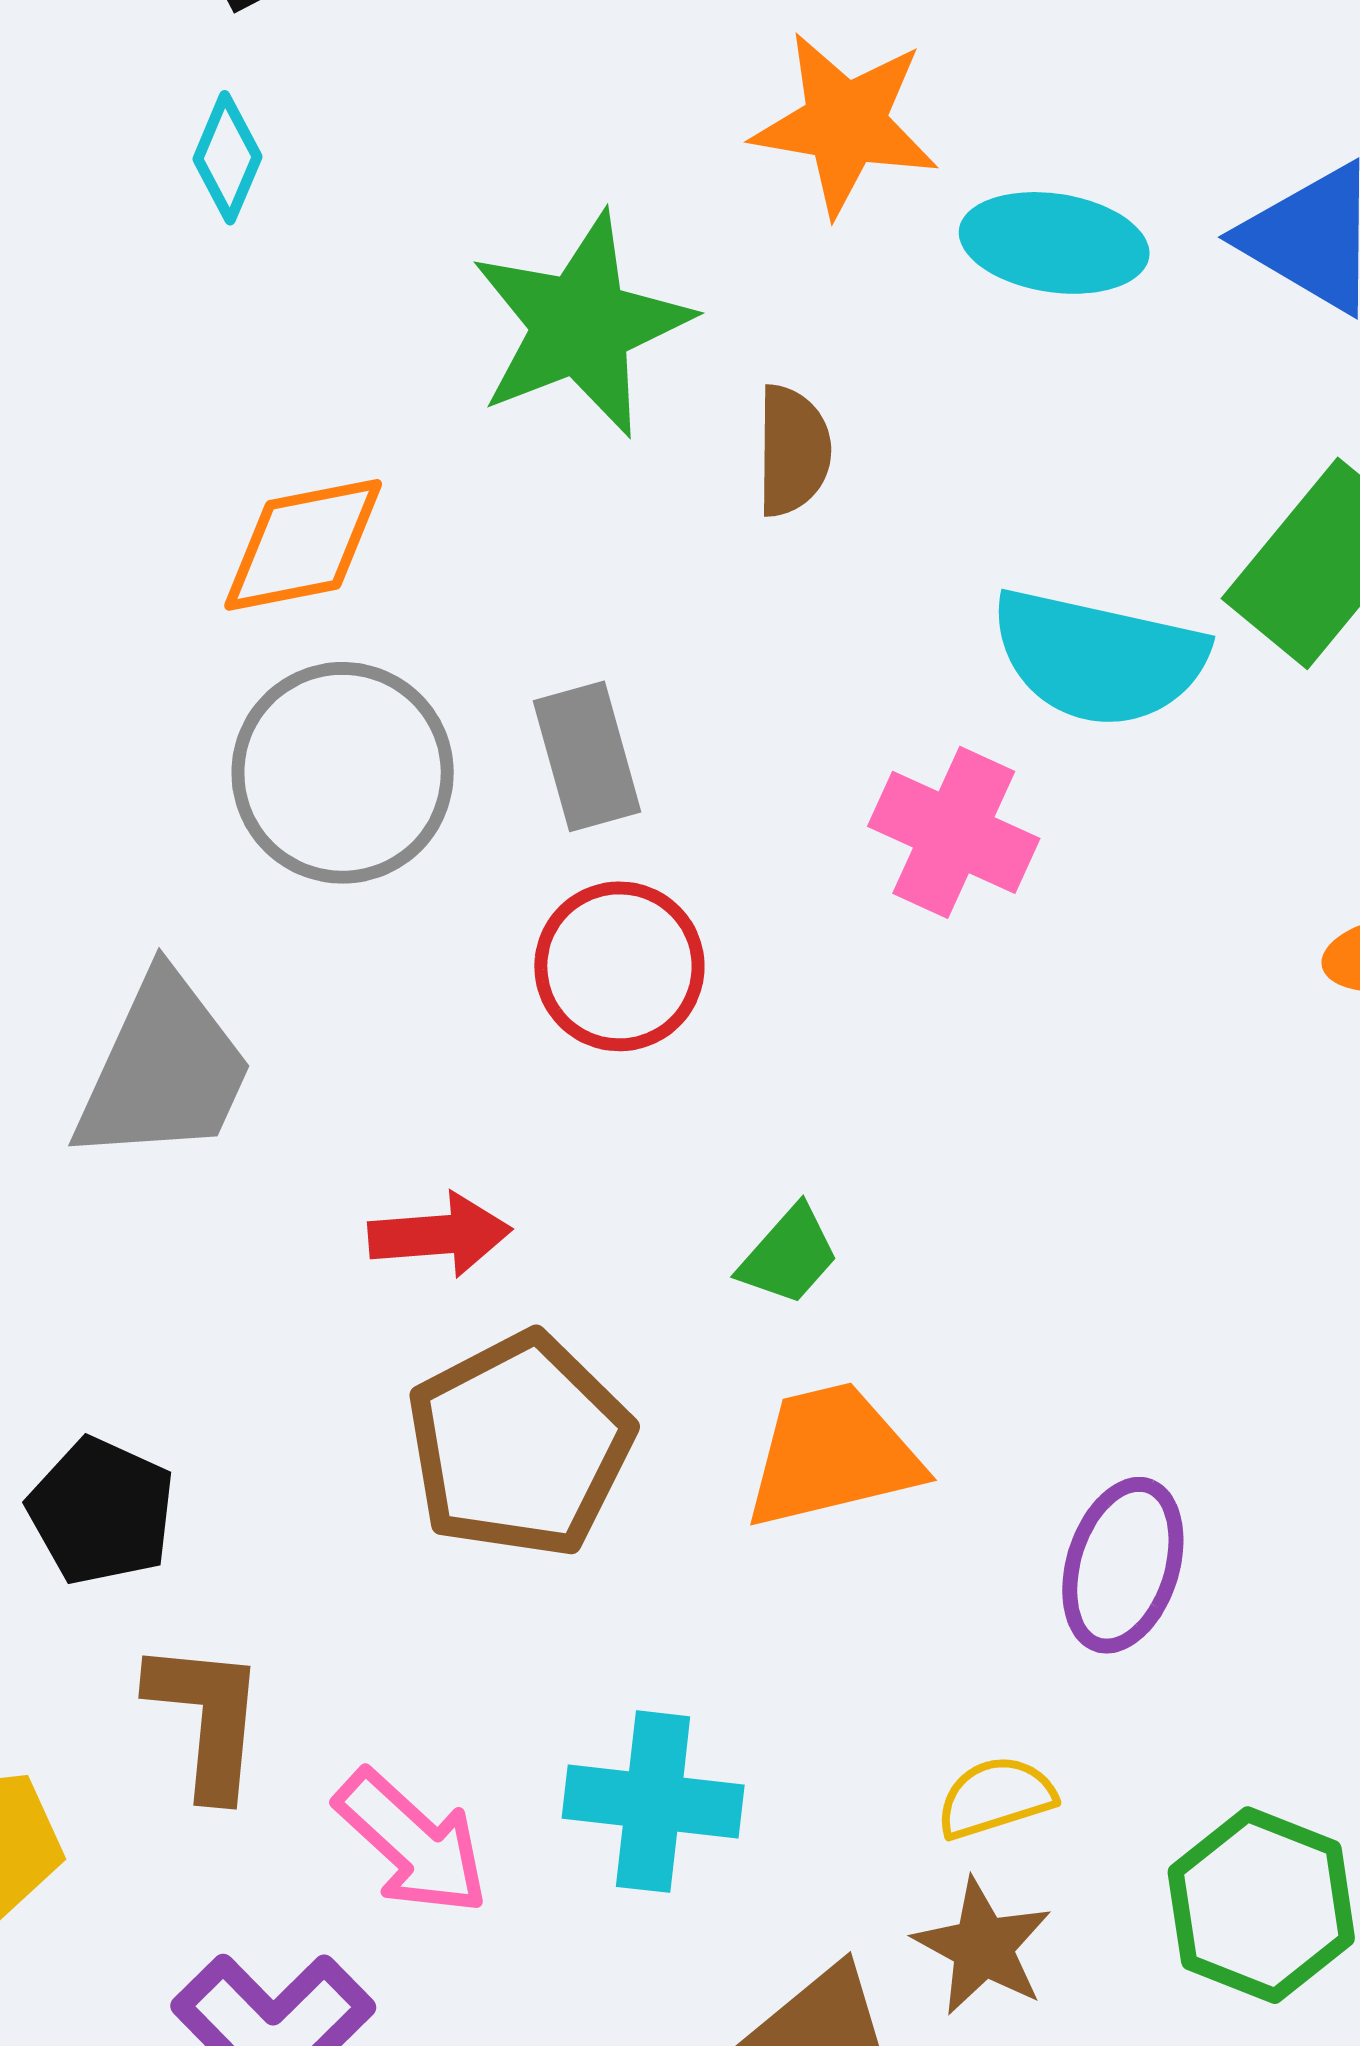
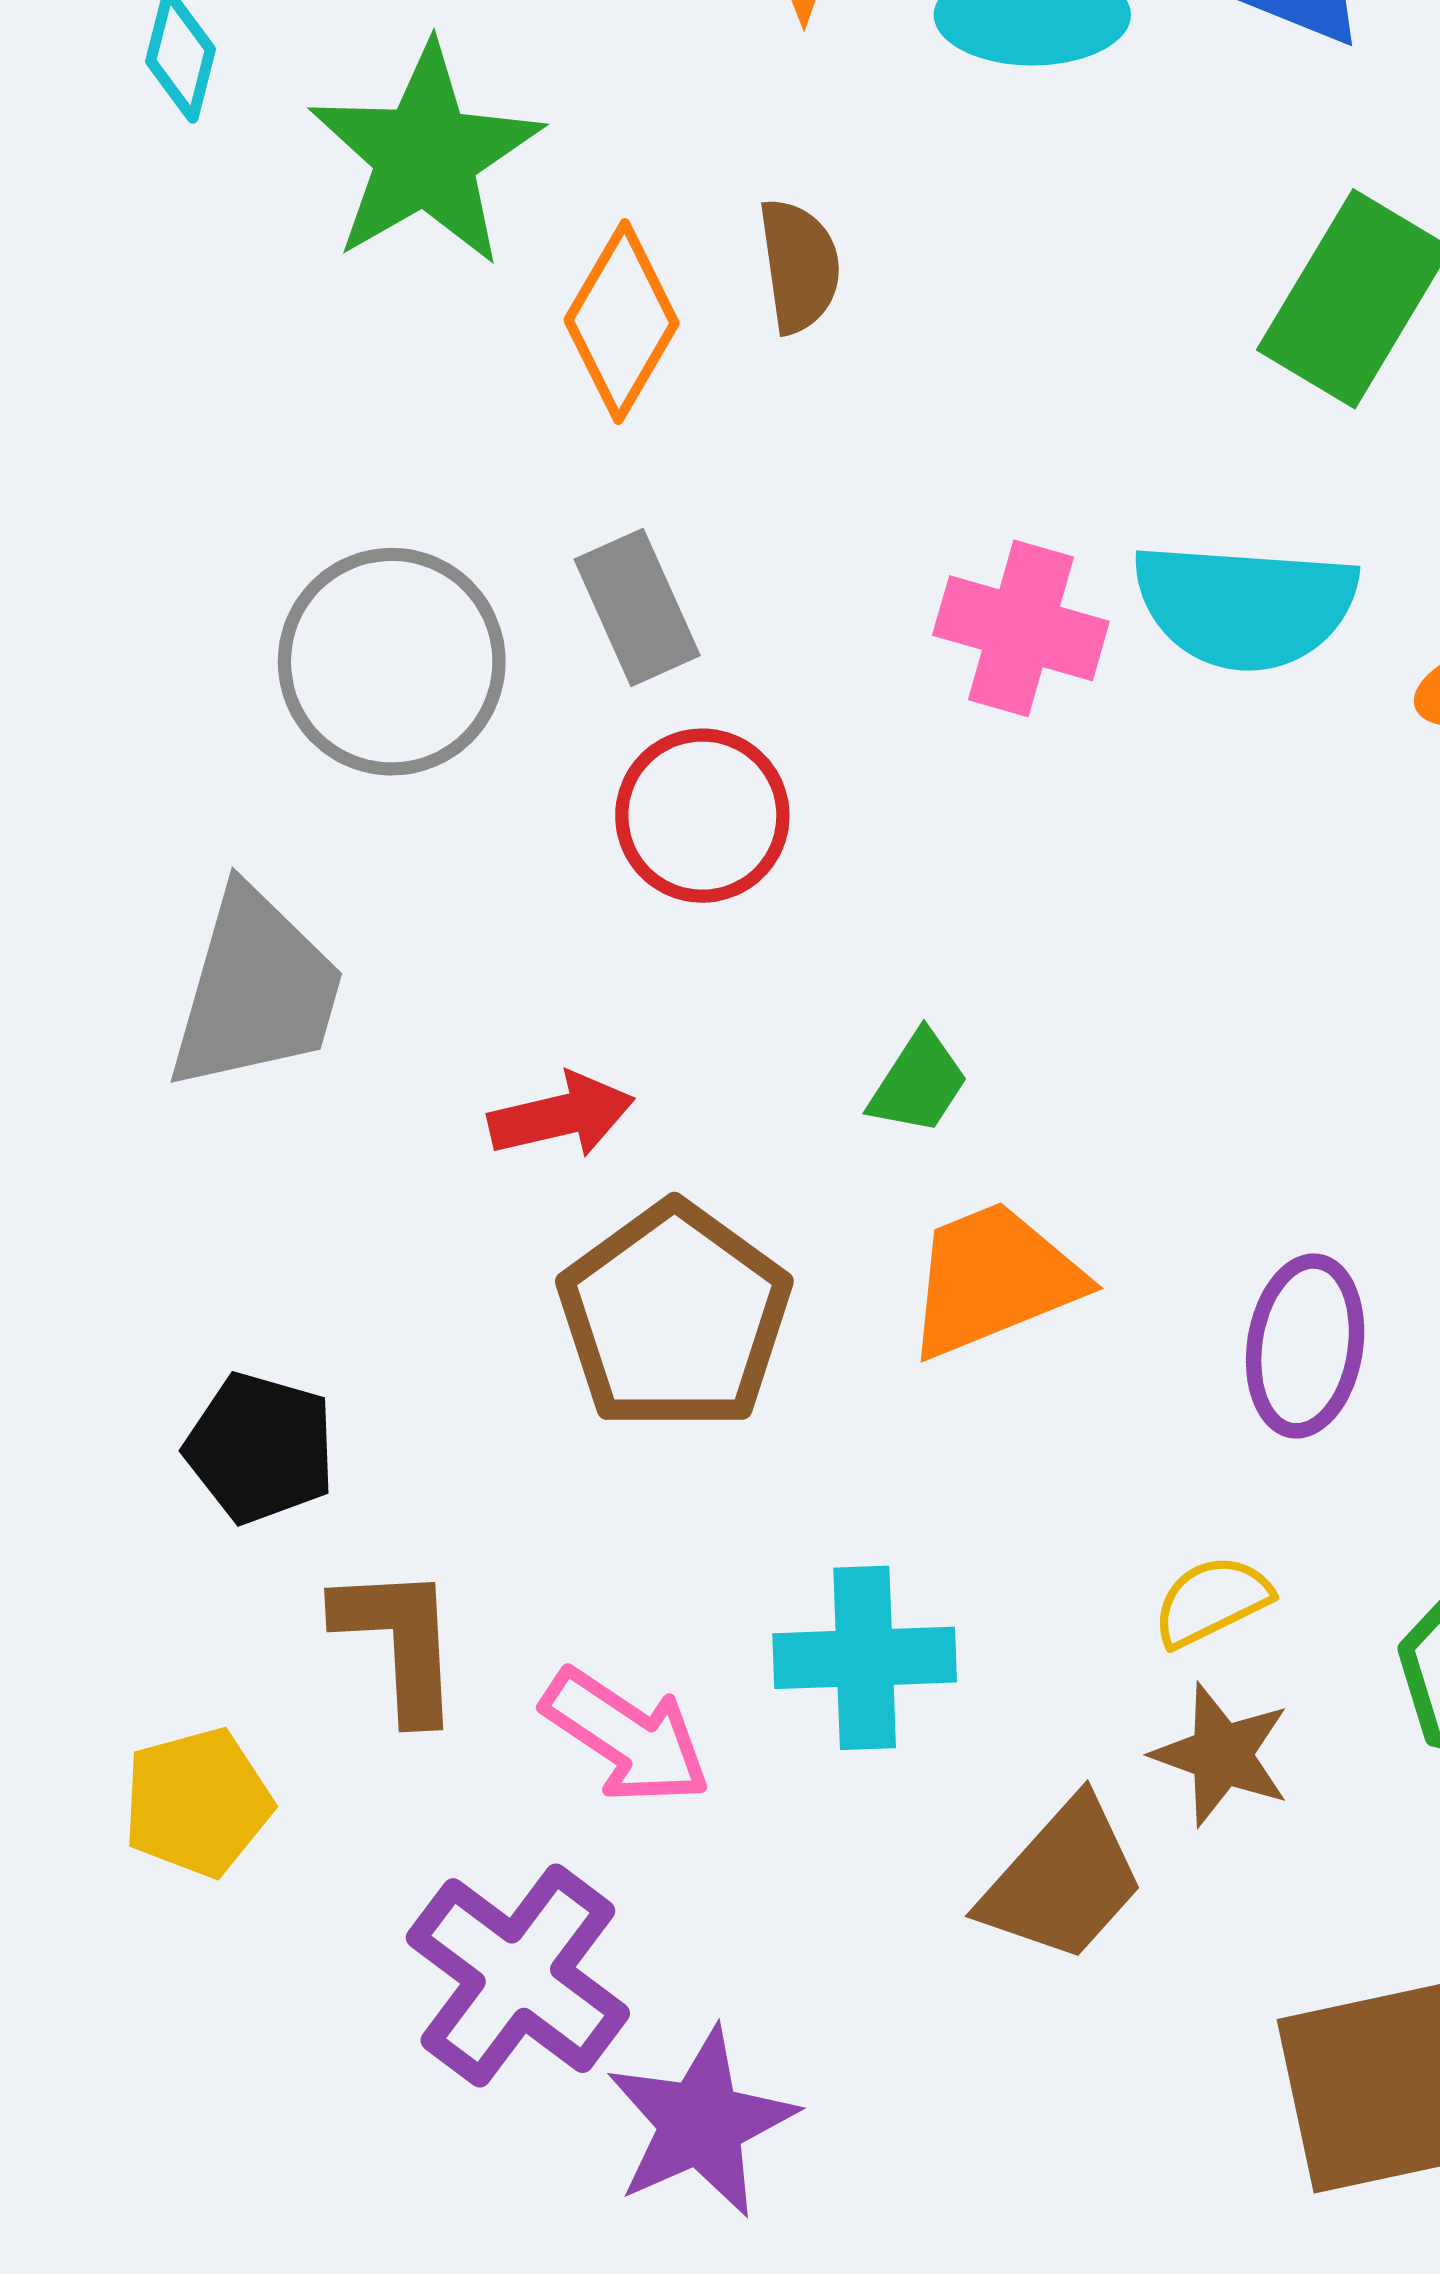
green star: (581, 325) -> (425, 155), moved
orange diamond: (303, 545) -> (622, 322), moved, turned -40
cyan semicircle: (1098, 658) -> (1245, 606), moved

